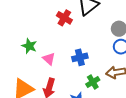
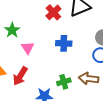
blue cross: (80, 57) -> (64, 43), moved

